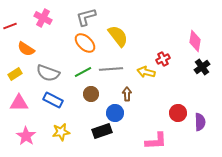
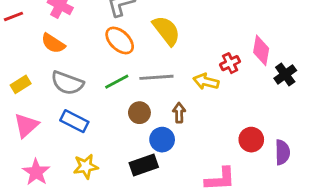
pink diamond: (195, 41) -> (261, 50), moved
orange semicircle: (26, 49) -> (53, 43), moved
brown circle: (91, 94) -> (139, 113), moved
pink triangle: (19, 103) -> (26, 125), turned -42

